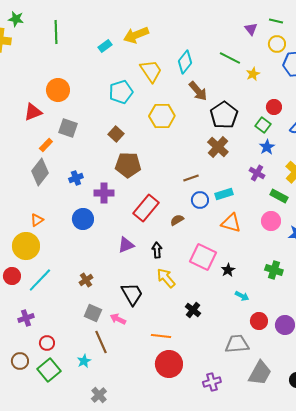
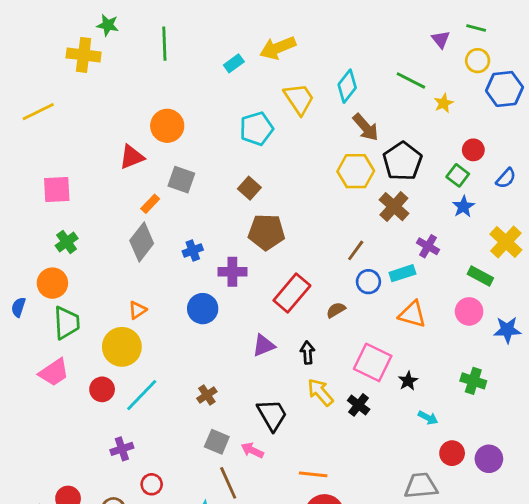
yellow hexagon: (162, 116) -> (356, 171), moved
purple cross: (257, 173) -> (428, 246), moved
brown line: (191, 178) -> (356, 250), turned -35
black cross: (193, 310) -> (359, 405), moved

